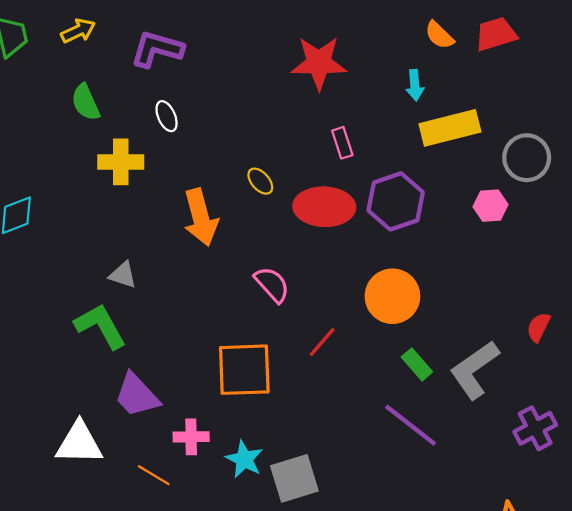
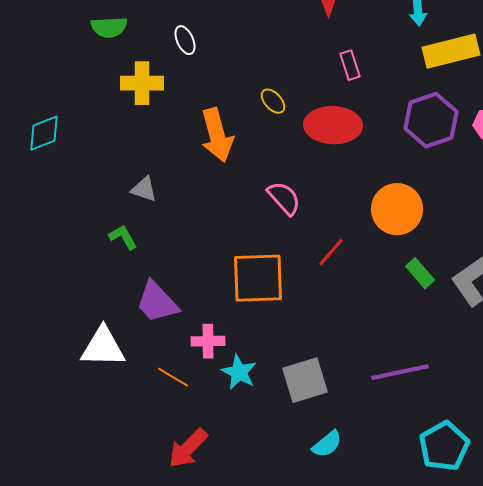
green semicircle: (86, 102) -> (109, 27), turned -69
purple hexagon: (396, 201) -> (431, 120), moved
green L-shape: (100, 326) -> (123, 237), size x0.6
purple line: (411, 425) -> (400, 372), moved, turned -50
cyan star: (244, 459) -> (239, 372), moved

